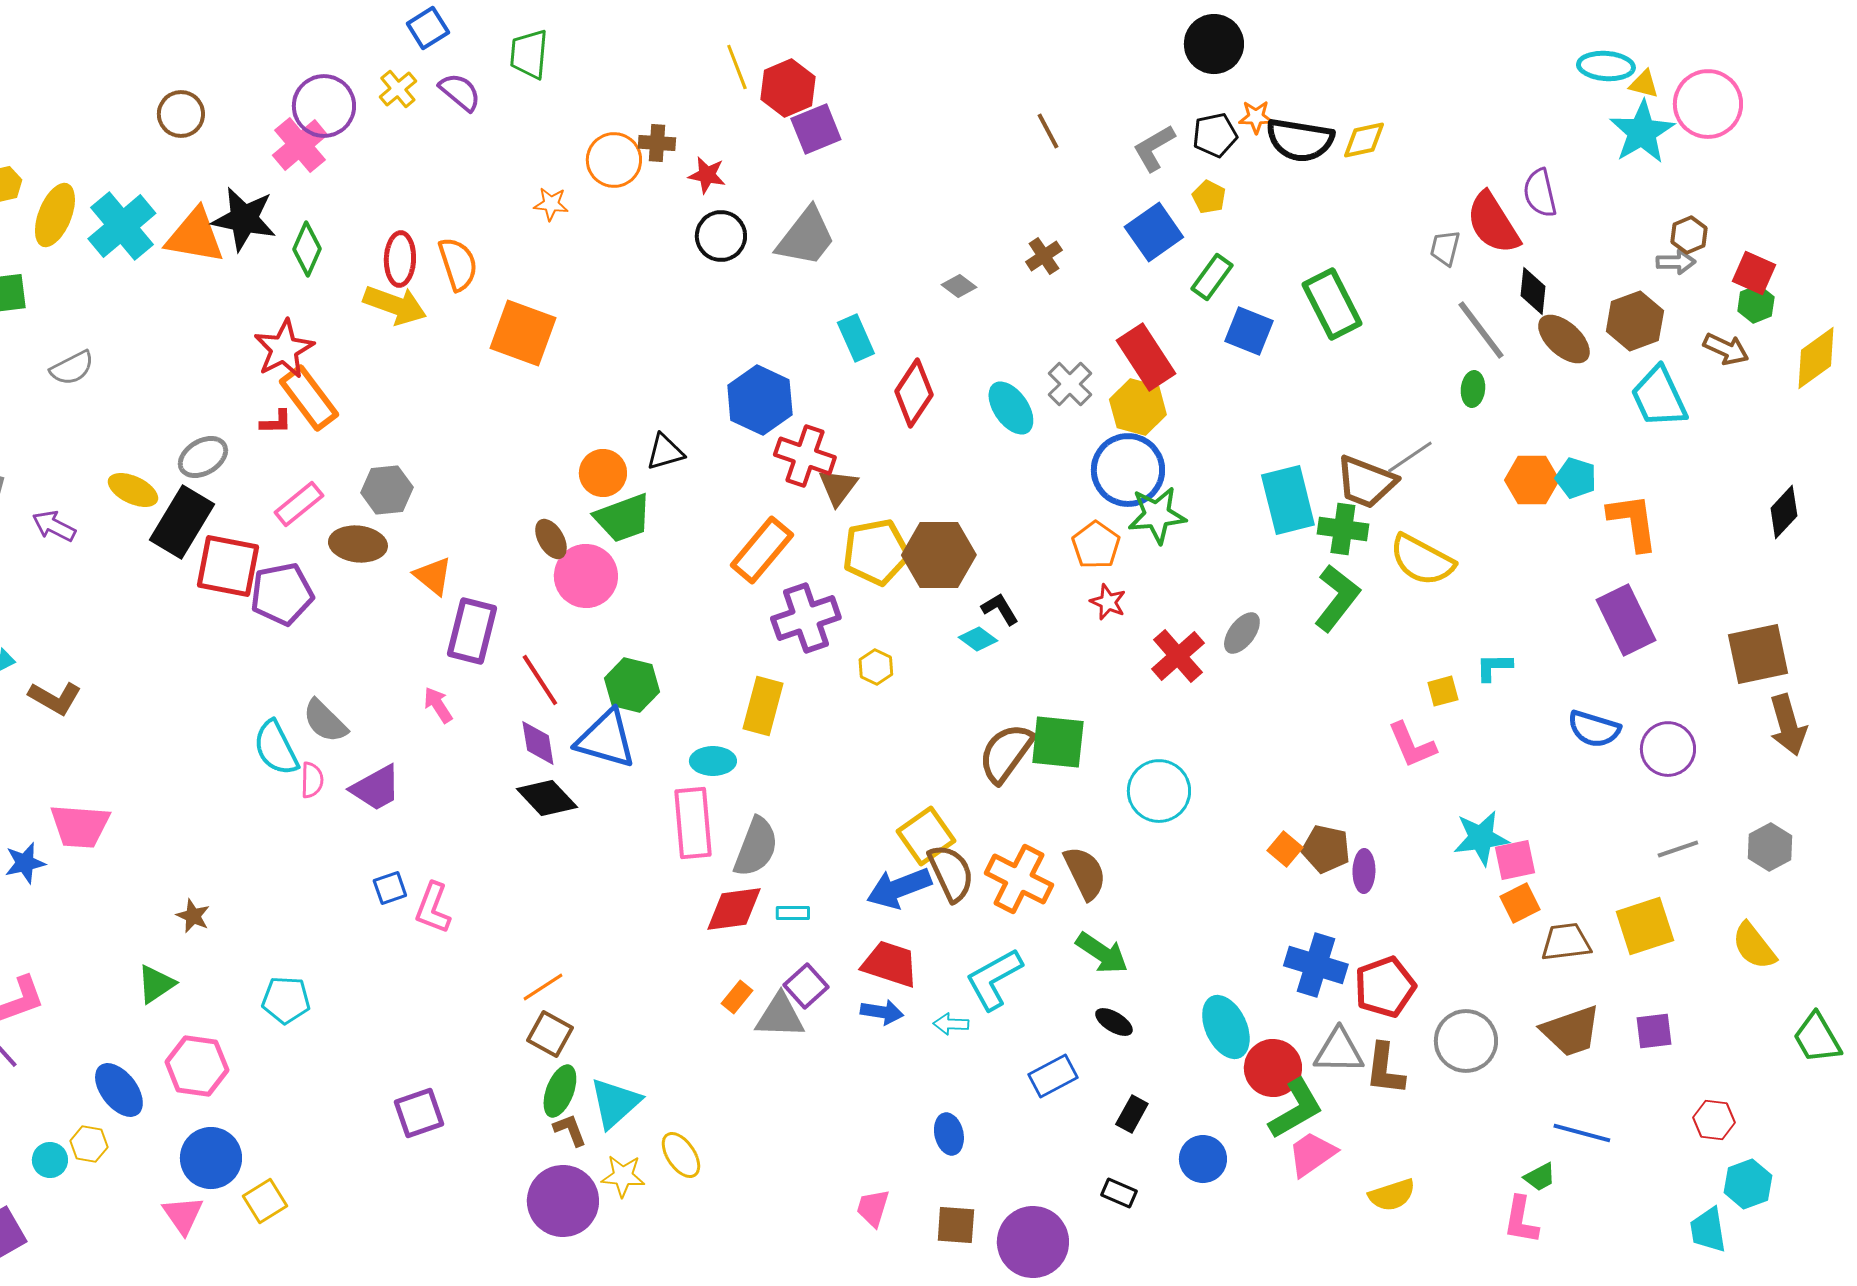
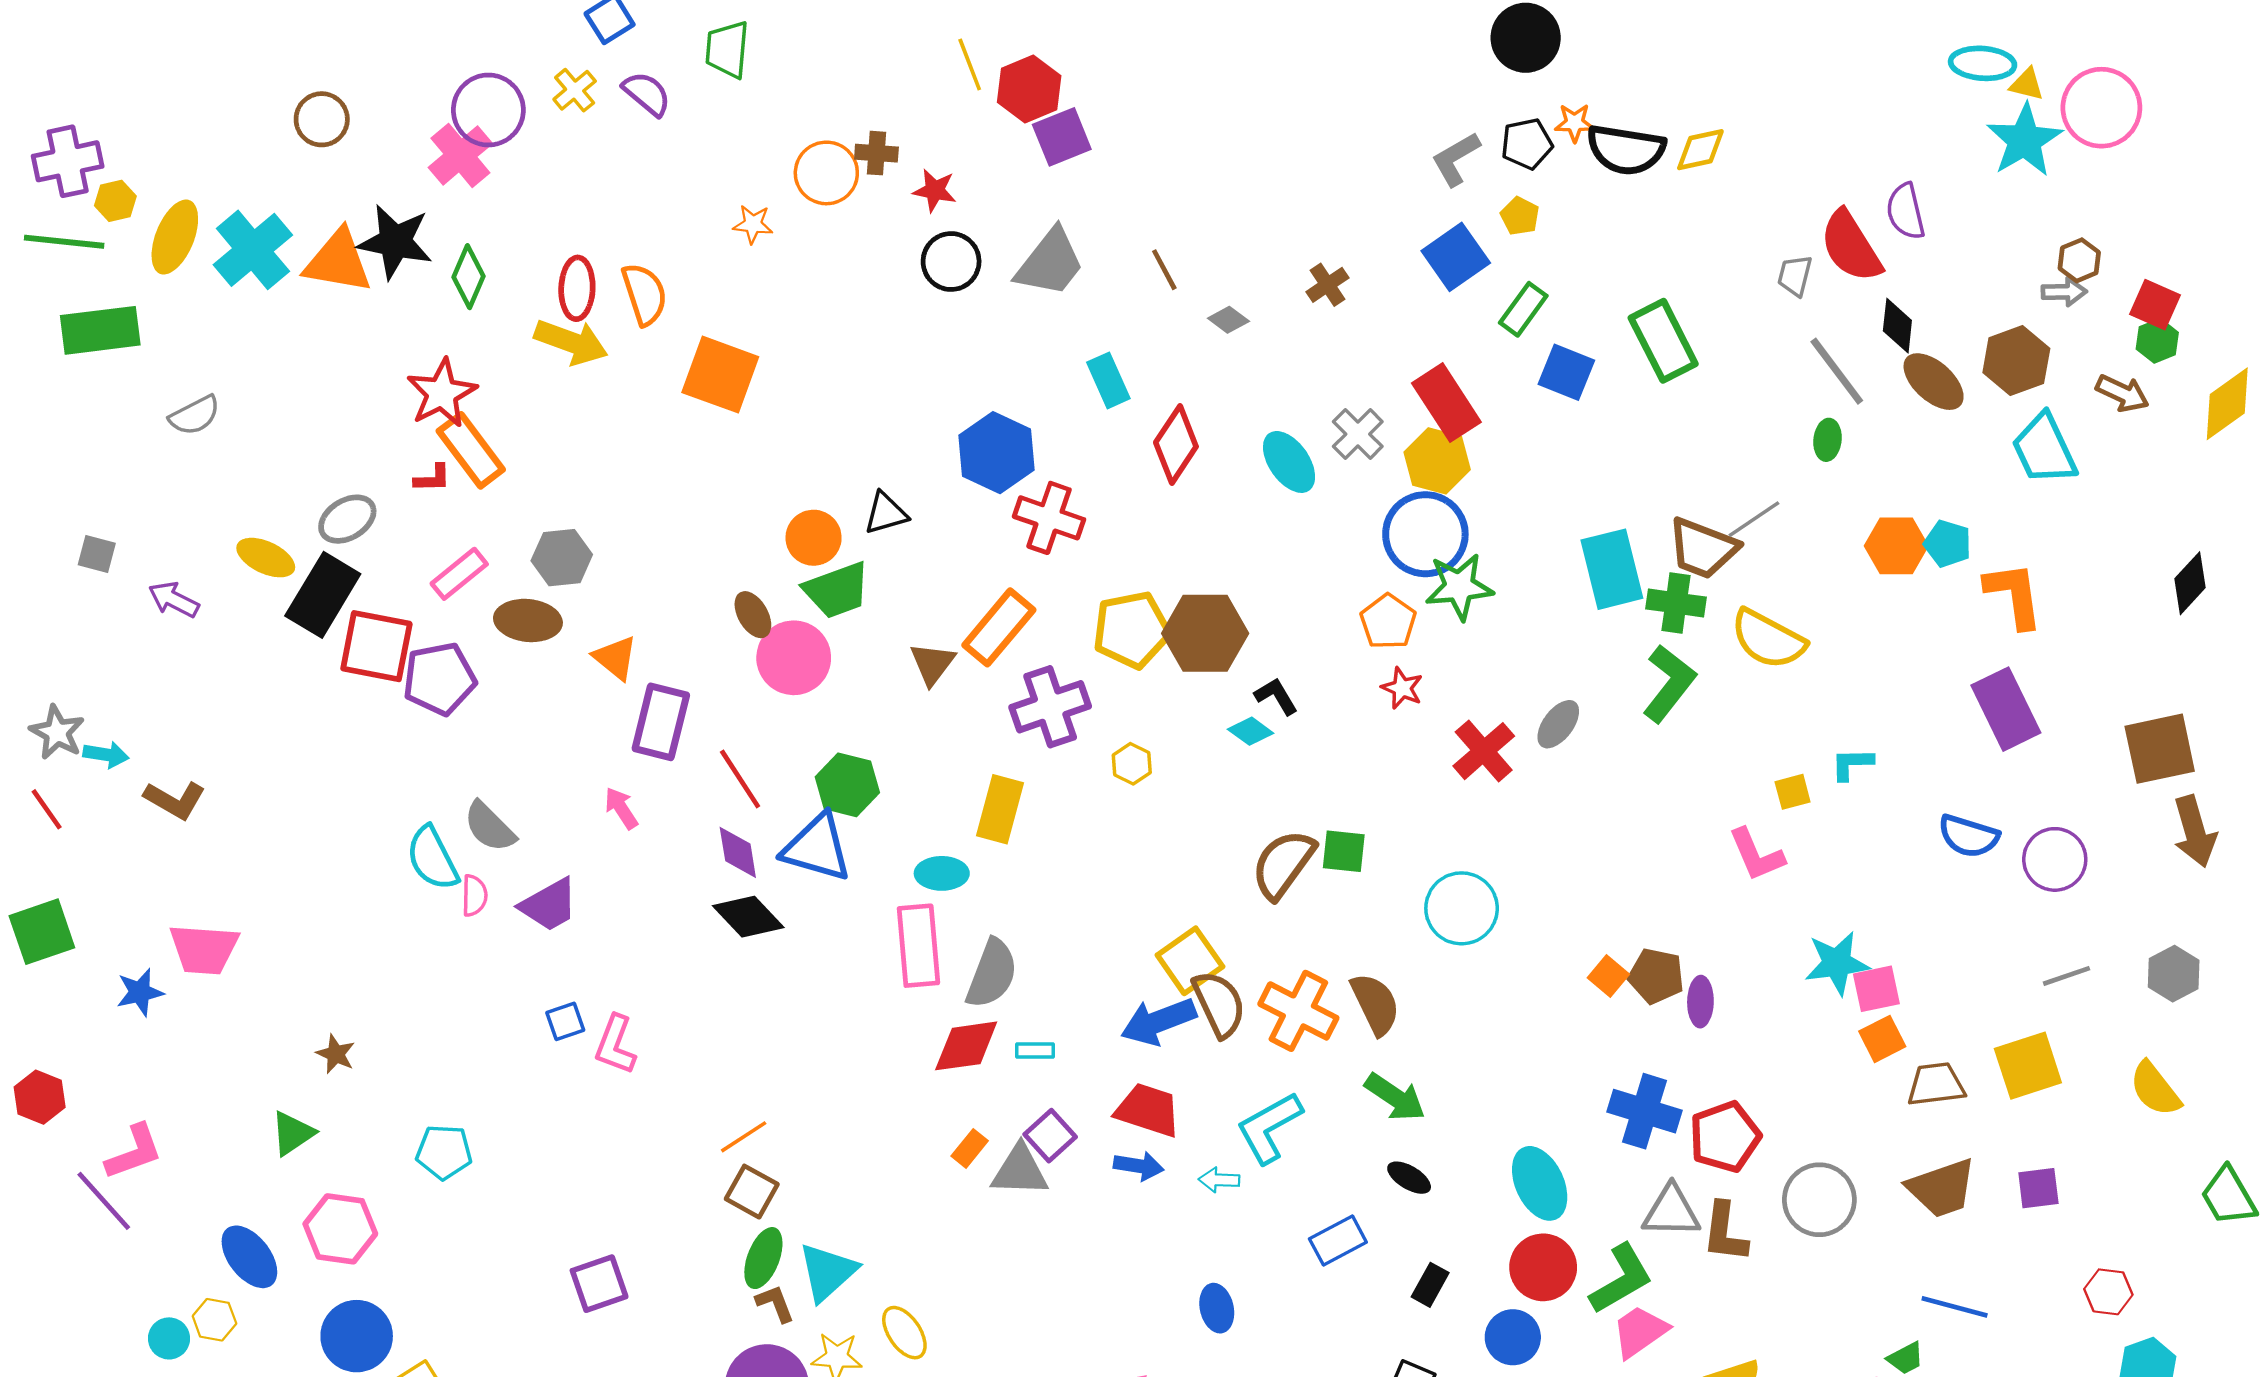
brown line: (1048, 131) -> (1164, 270), moved
brown triangle: (838, 487) -> (932, 664), moved
green square: (1058, 742) -> (1344, 851), size x0.7
red circle: (1273, 1068) -> (1543, 1267), moved

